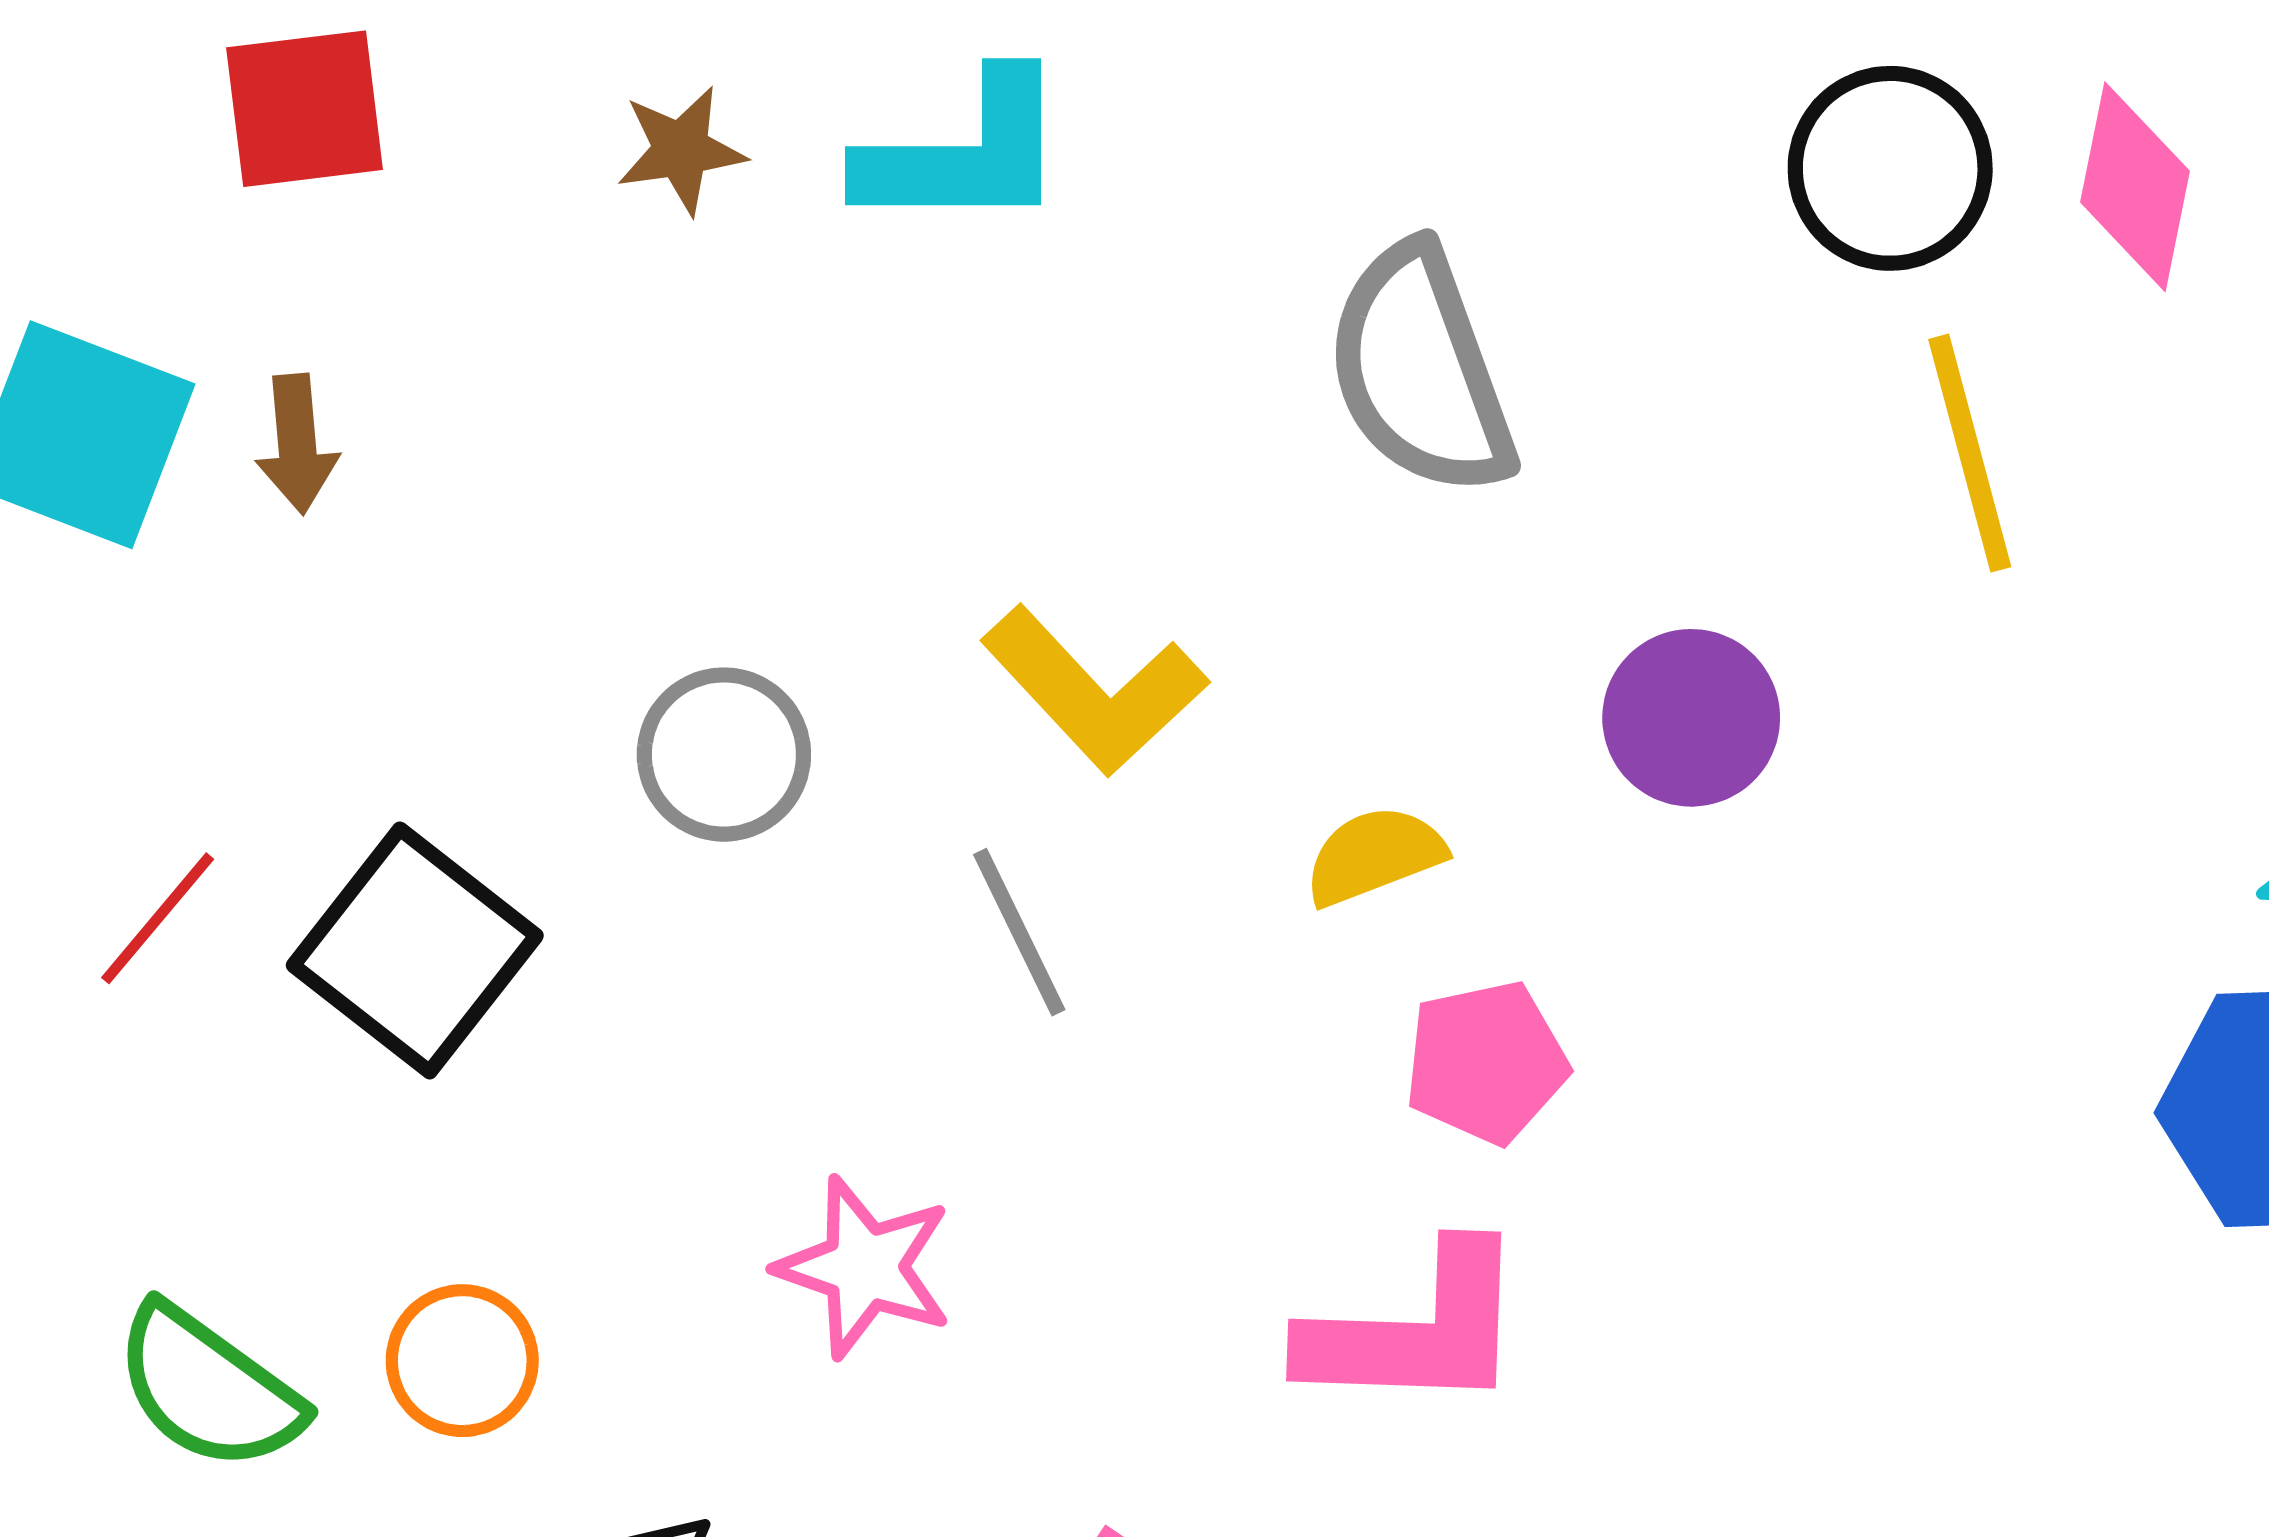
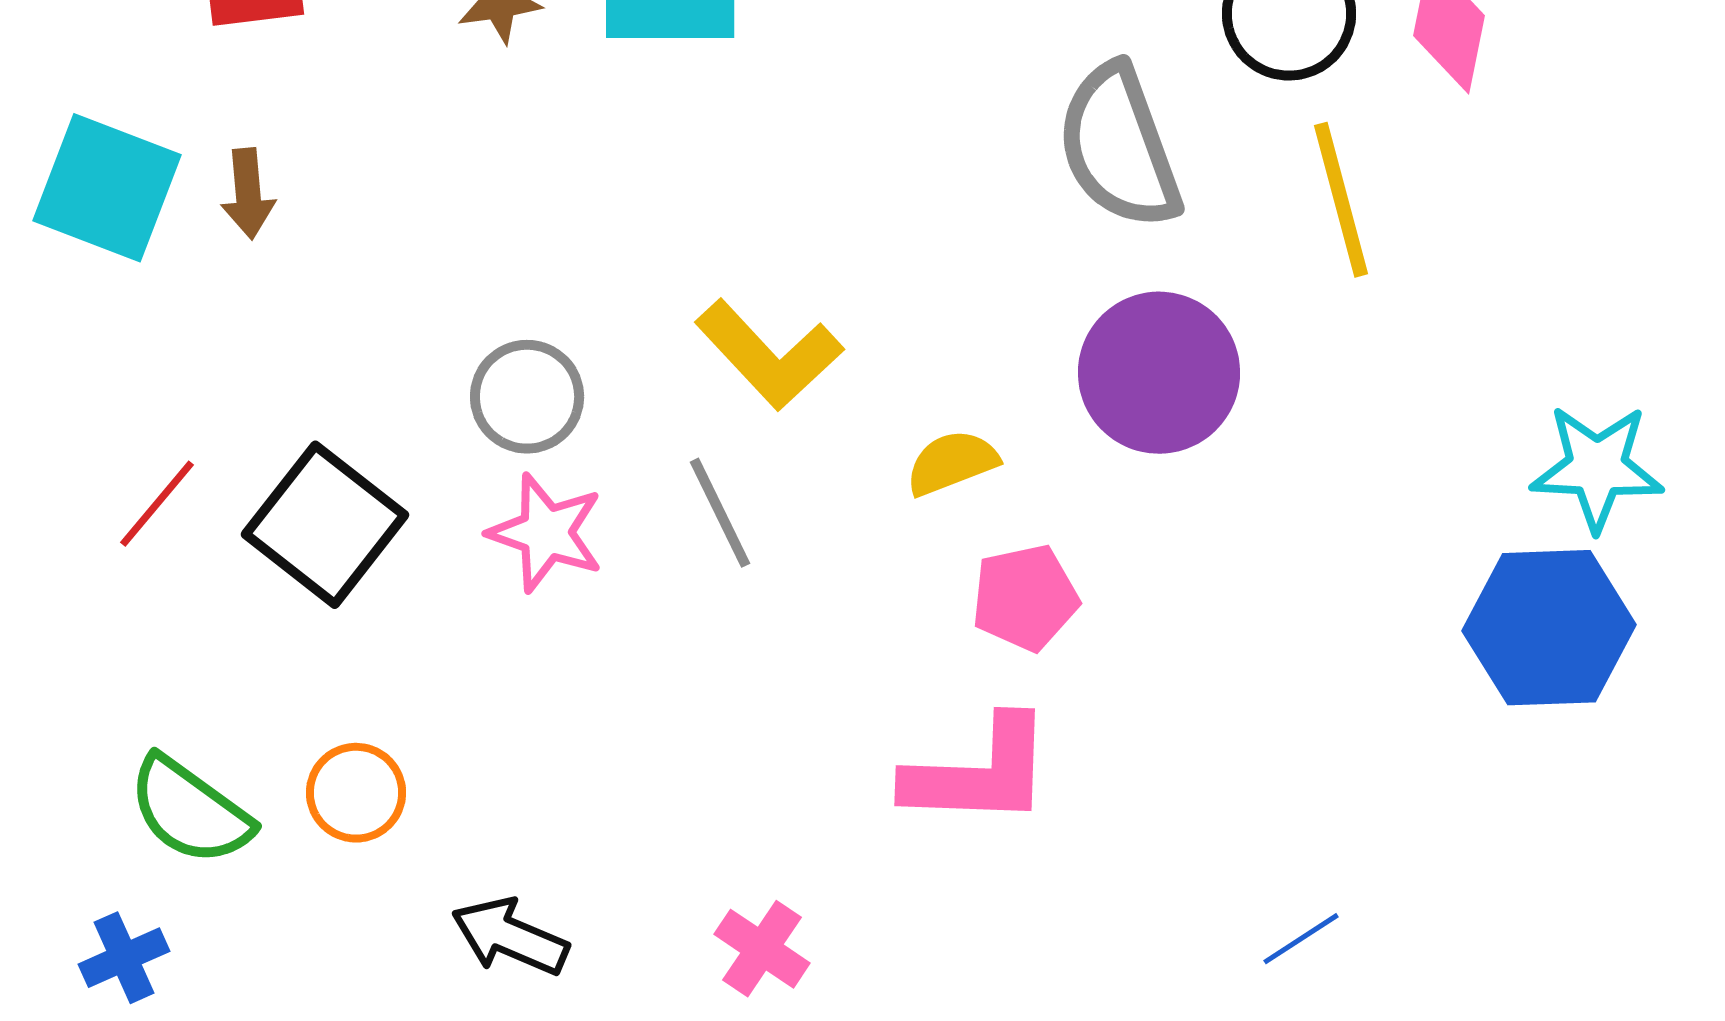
gray semicircle: (1420, 370) -> (1119, 147), moved
purple circle: (1691, 718) -> (1159, 373), size x1.4
pink star: (865, 1267) -> (546, 533), moved

